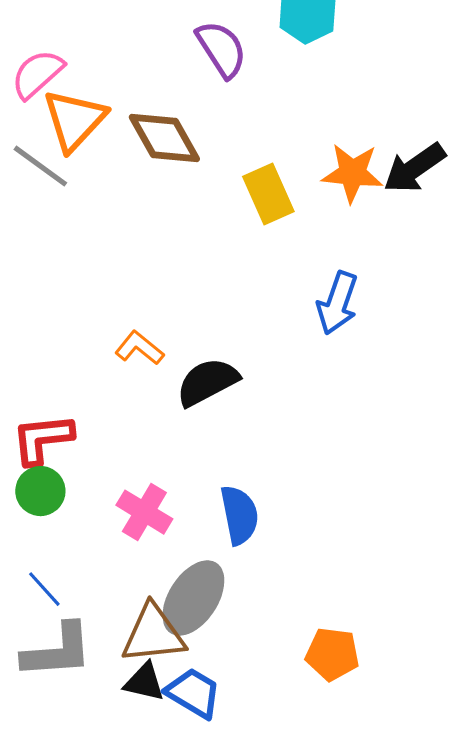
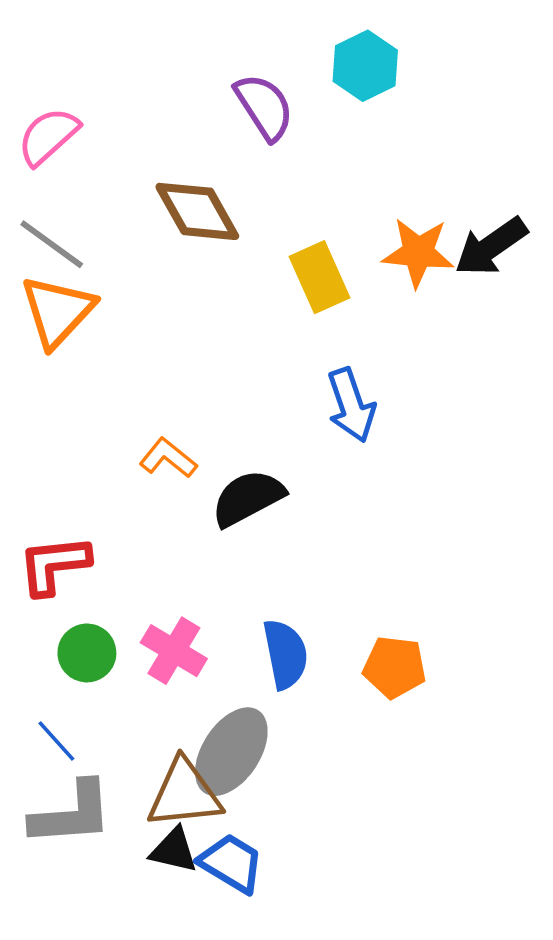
orange triangle: (74, 120) -> (58, 311), moved
blue arrow: (337, 303) -> (351, 405), moved, turned -38
green circle: (40, 491) -> (87, 653), moved
orange pentagon: (332, 654) -> (395, 667), moved

